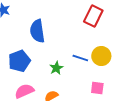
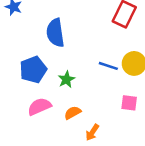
green star: (56, 68) -> (66, 79), moved

